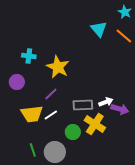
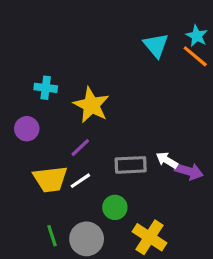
cyan star: (125, 12) -> (197, 36), moved
white arrow: (106, 102) -> (167, 160), turned -128
yellow cross: (95, 124) -> (150, 237), moved

